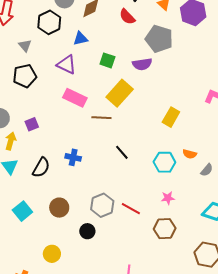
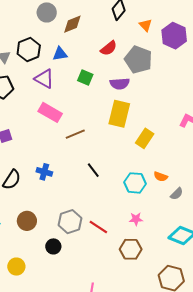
red semicircle: (127, 17) -> (109, 48), moved, turned -90
black hexagon: (49, 22) -> (29, 50), moved
yellow rectangle: (120, 93) -> (119, 114), moved, turned -32
brown line: (101, 118) -> (75, 134), turned -30

